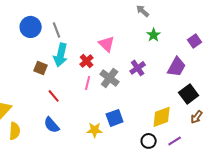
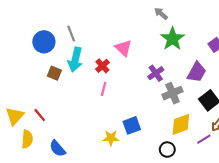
blue circle: (31, 27) -> (44, 42), moved
green star: (154, 35) -> (173, 39), size x1.6
gray cross: (110, 78) -> (173, 93), moved, turned 30
red line: (54, 96) -> (40, 115), moved
blue semicircle: (52, 125) -> (58, 148), moved
purple line: (175, 141) -> (204, 139), moved

